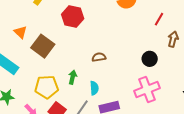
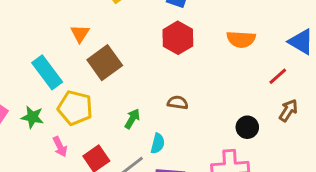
red hexagon: (73, 16) -> (178, 38), moved
yellow pentagon: (47, 87) -> (75, 108), moved

